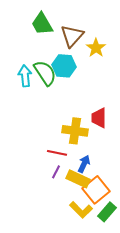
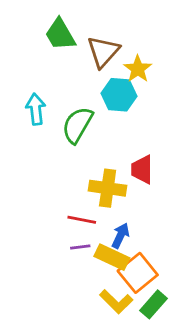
cyan hexagon: (64, 66) -> (119, 95), moved
green semicircle: (45, 73) -> (77, 125), moved, turned -116
purple line: (56, 172) -> (80, 247), turned 56

